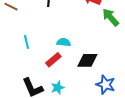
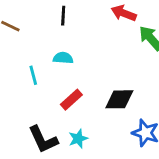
cyan semicircle: (64, 42) -> (63, 58), moved

